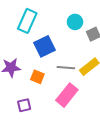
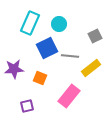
cyan circle: (75, 22) -> (59, 24), moved
gray line: (66, 68) -> (70, 56), moved

